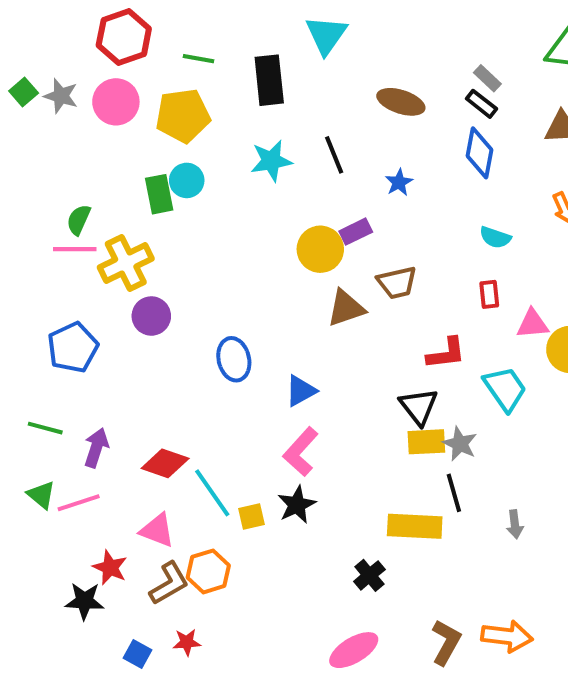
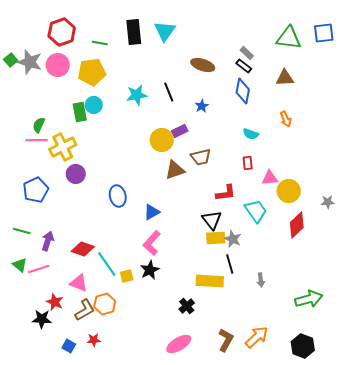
black rectangle: (269, 80) -> (134, 32), moved
gray star: (61, 96) -> (30, 62), size x1.4
orange arrow: (507, 636) -> (257, 337), turned -50

